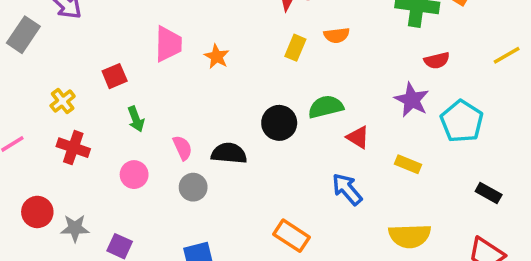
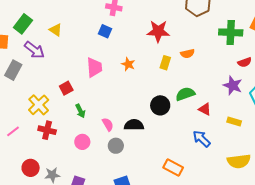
orange star: (217, 57) -> (128, 64), moved
yellow cross: (63, 101) -> (39, 105), size x1.5

